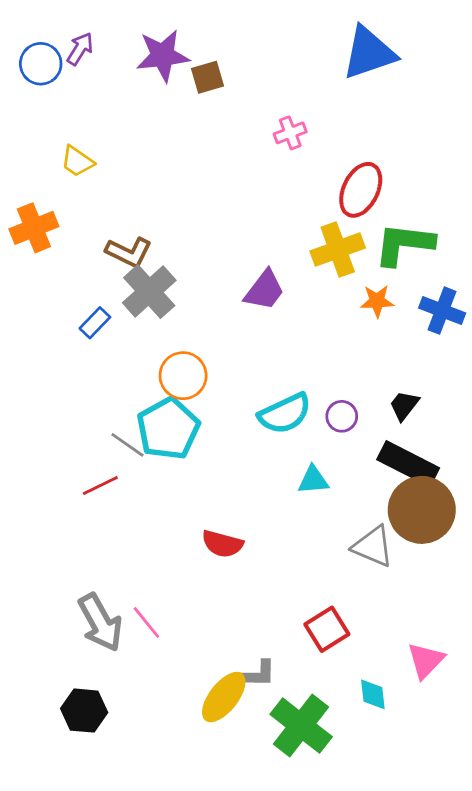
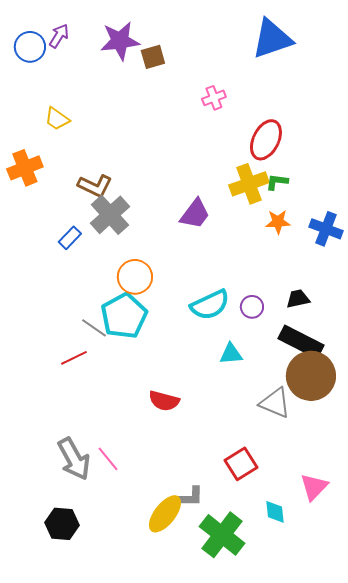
green L-shape: (404, 244) -> (277, 182), moved, size x0.5
black trapezoid: (404, 405) -> (298, 299), turned 40

